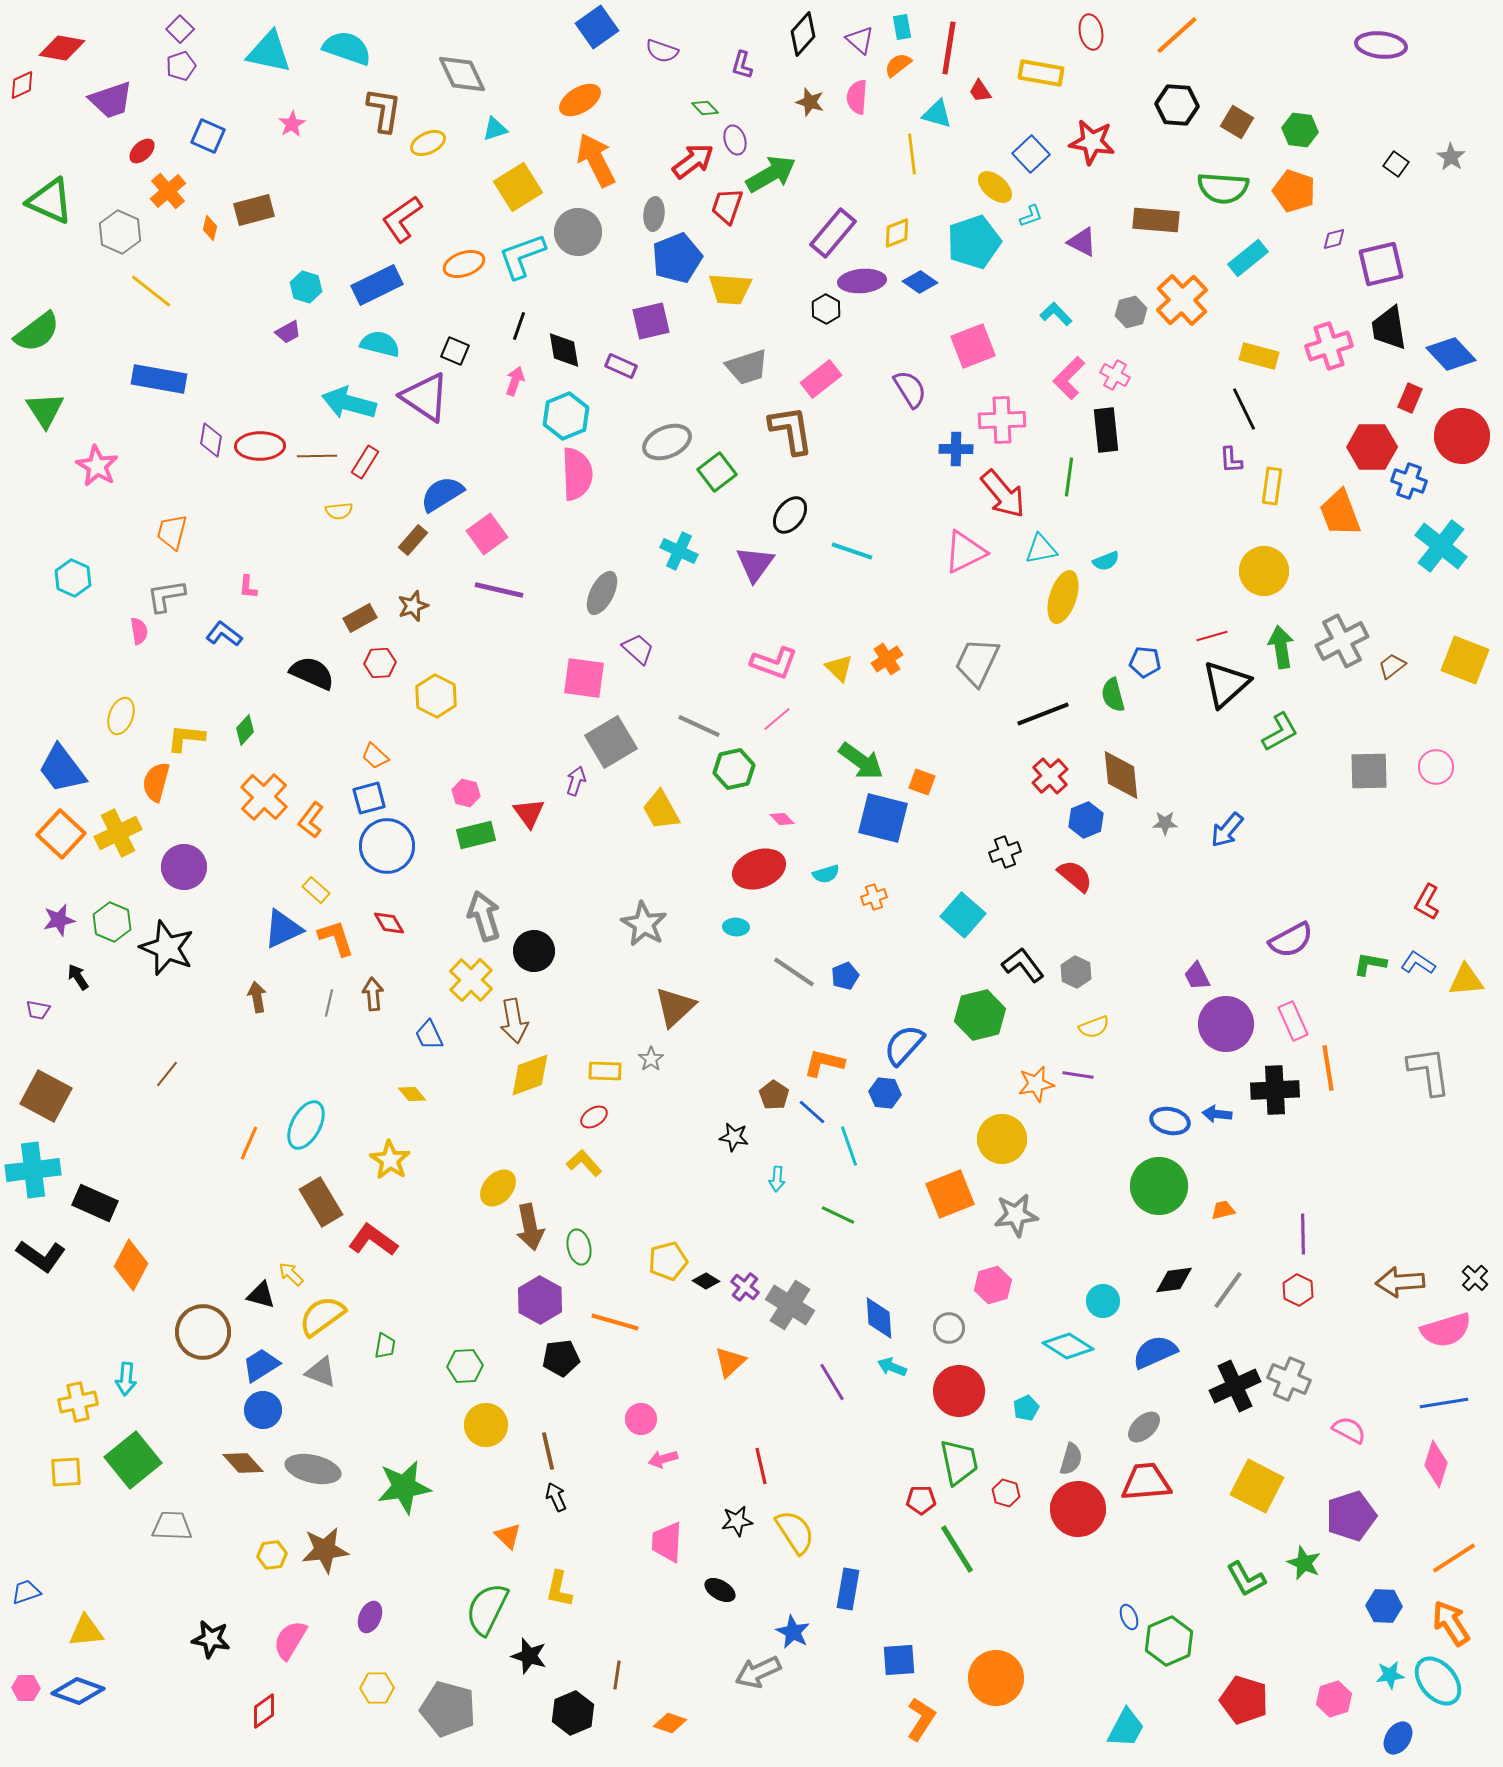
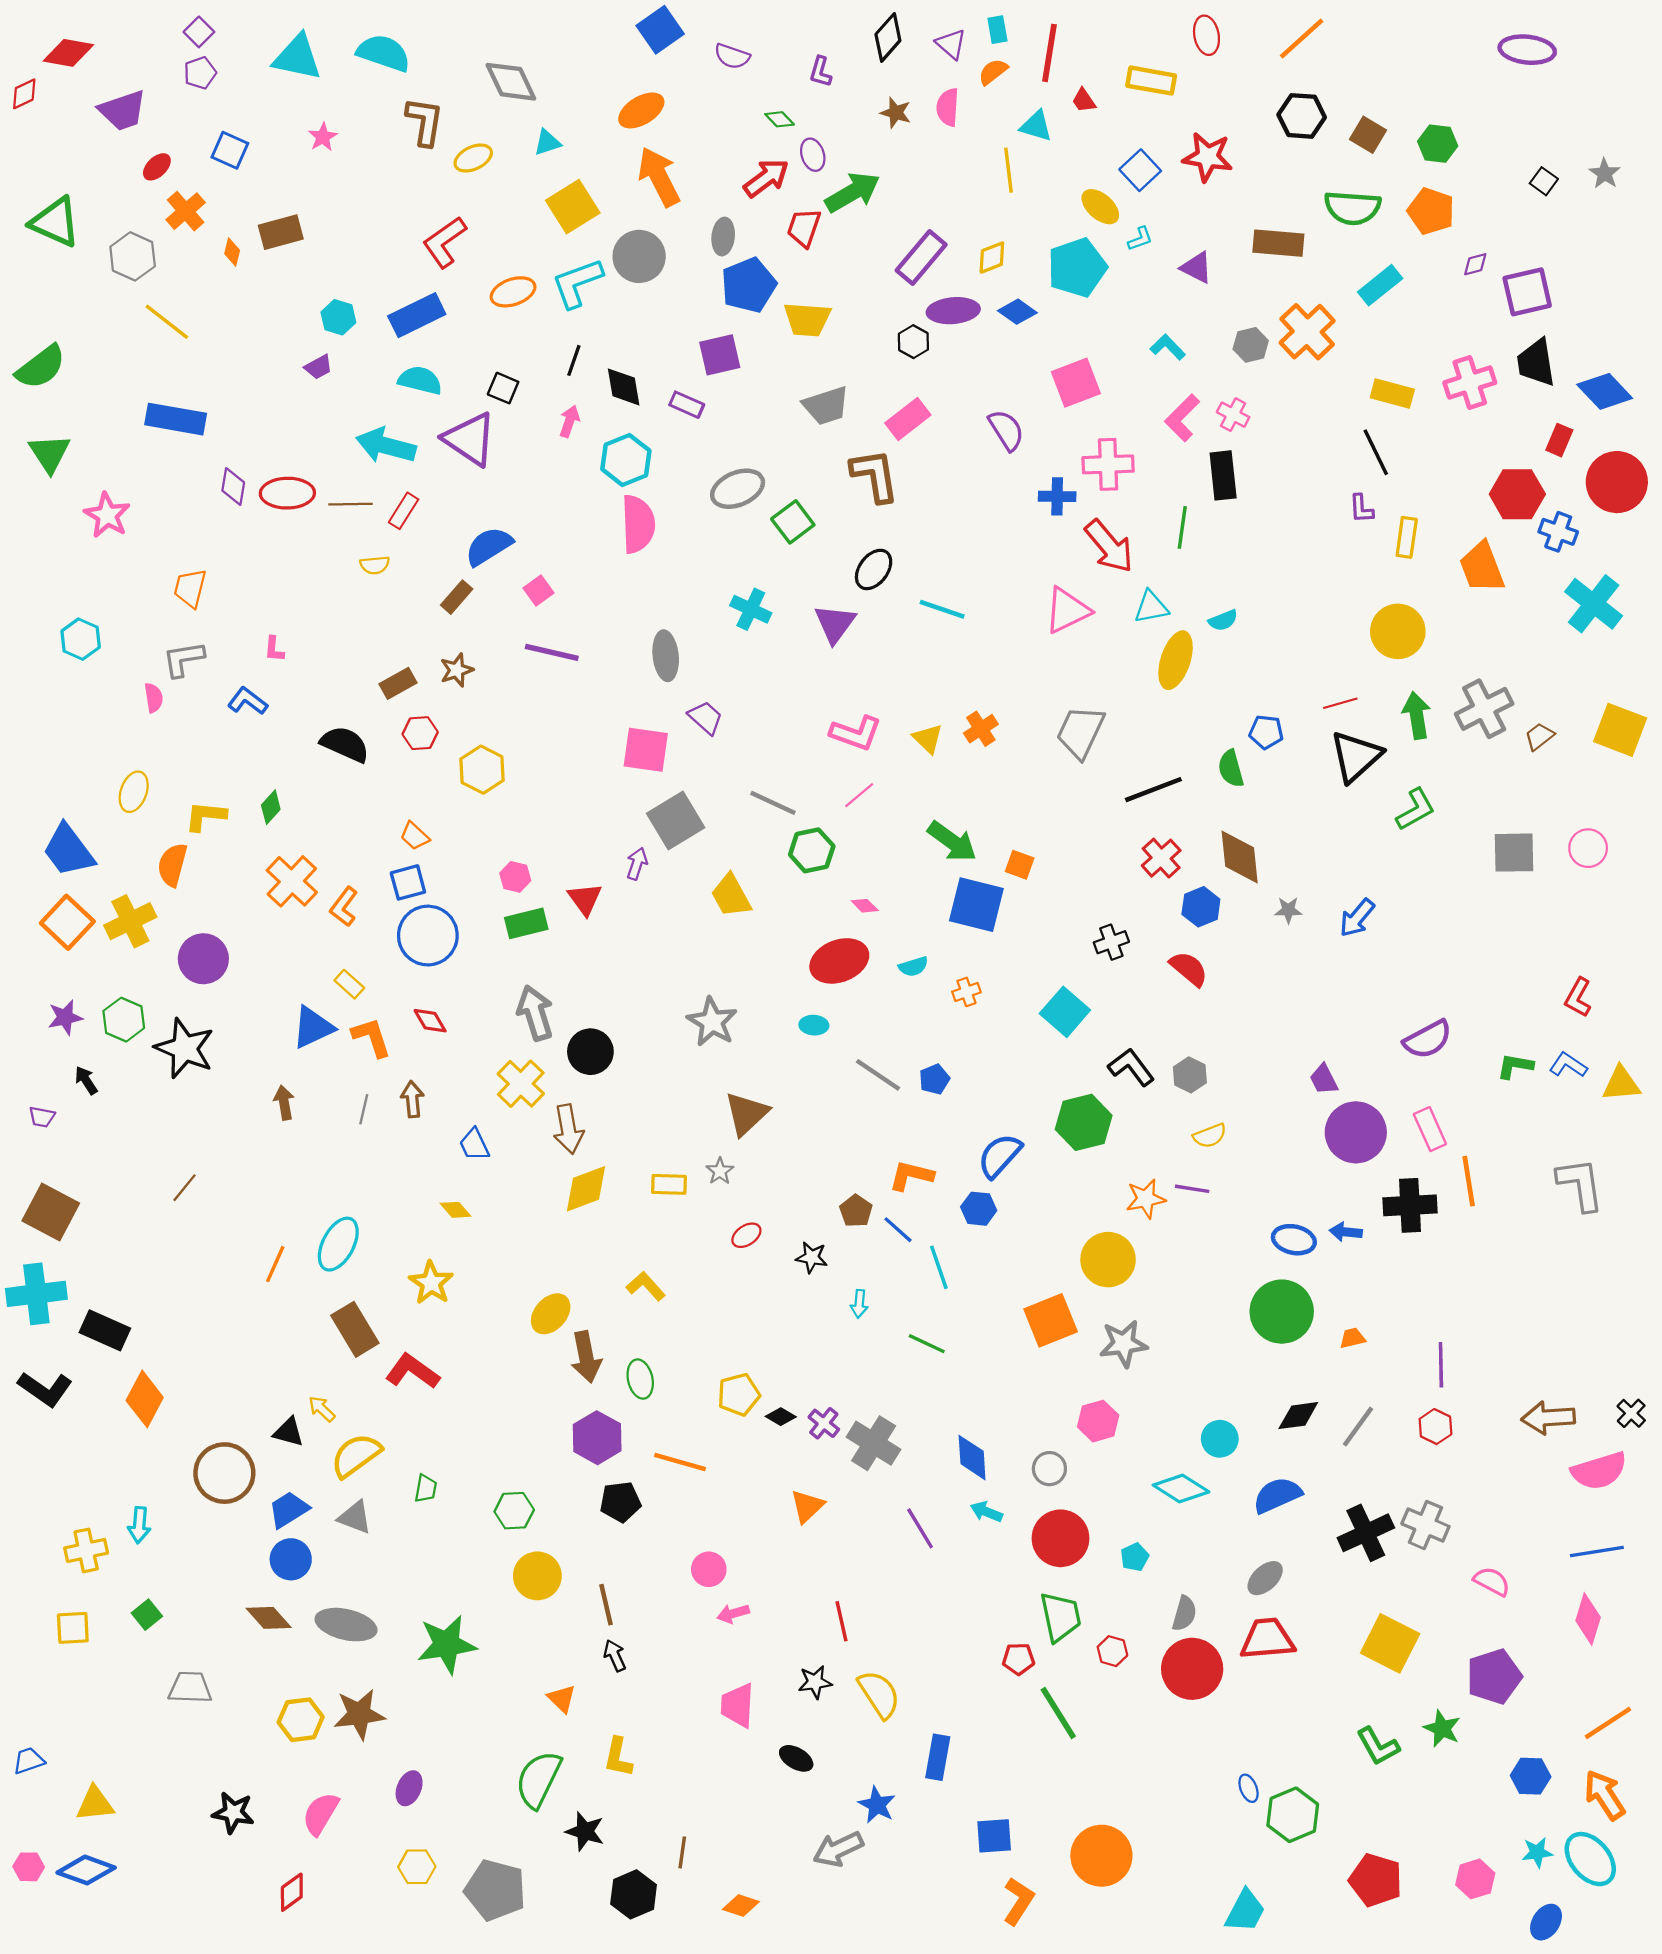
pink square: (487, 534) -> (538, 590), size x0.7
gray ellipse: (602, 593) -> (666, 656), turned -33
red ellipse: (594, 1117) -> (746, 1235), moved
green square: (133, 1460) -> (147, 1615), size x0.5
yellow hexagon: (272, 1555) -> (301, 1720), size x1.4

